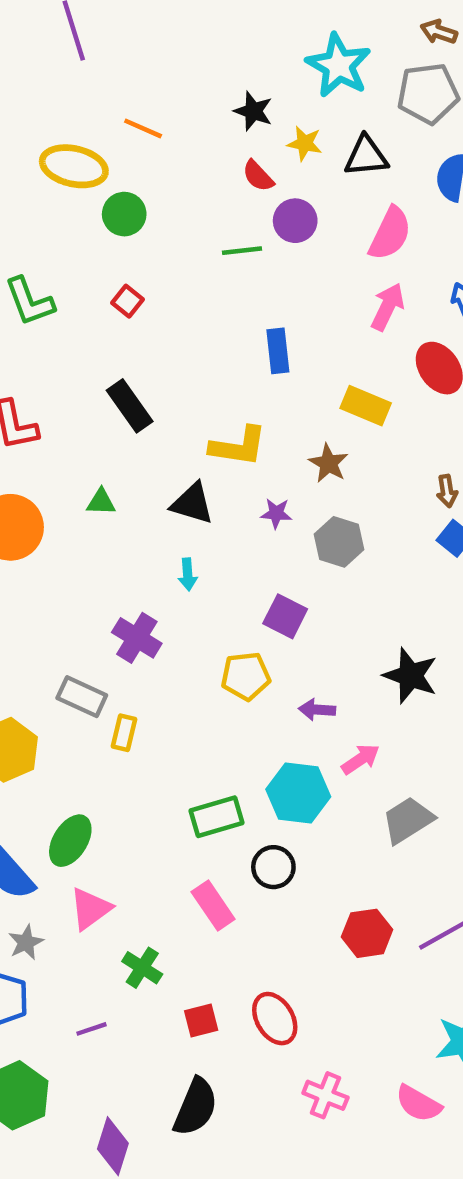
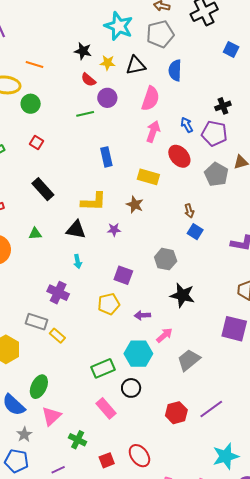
gray hexagon: (339, 542) -> (166, 259), moved
yellow rectangle: (124, 733) -> (57, 336), turned -56

